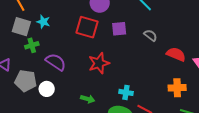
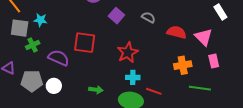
red square: (87, 27) -> (85, 43), moved
purple square: (119, 29) -> (116, 16), turned -35
red star: (99, 63) -> (128, 52), moved

